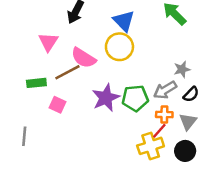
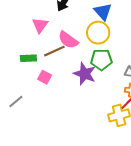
purple star: (106, 98) -> (85, 74), turned -30
green pentagon: (135, 98) -> (101, 60), moved
gray line: (24, 136) -> (16, 101), turned 42

